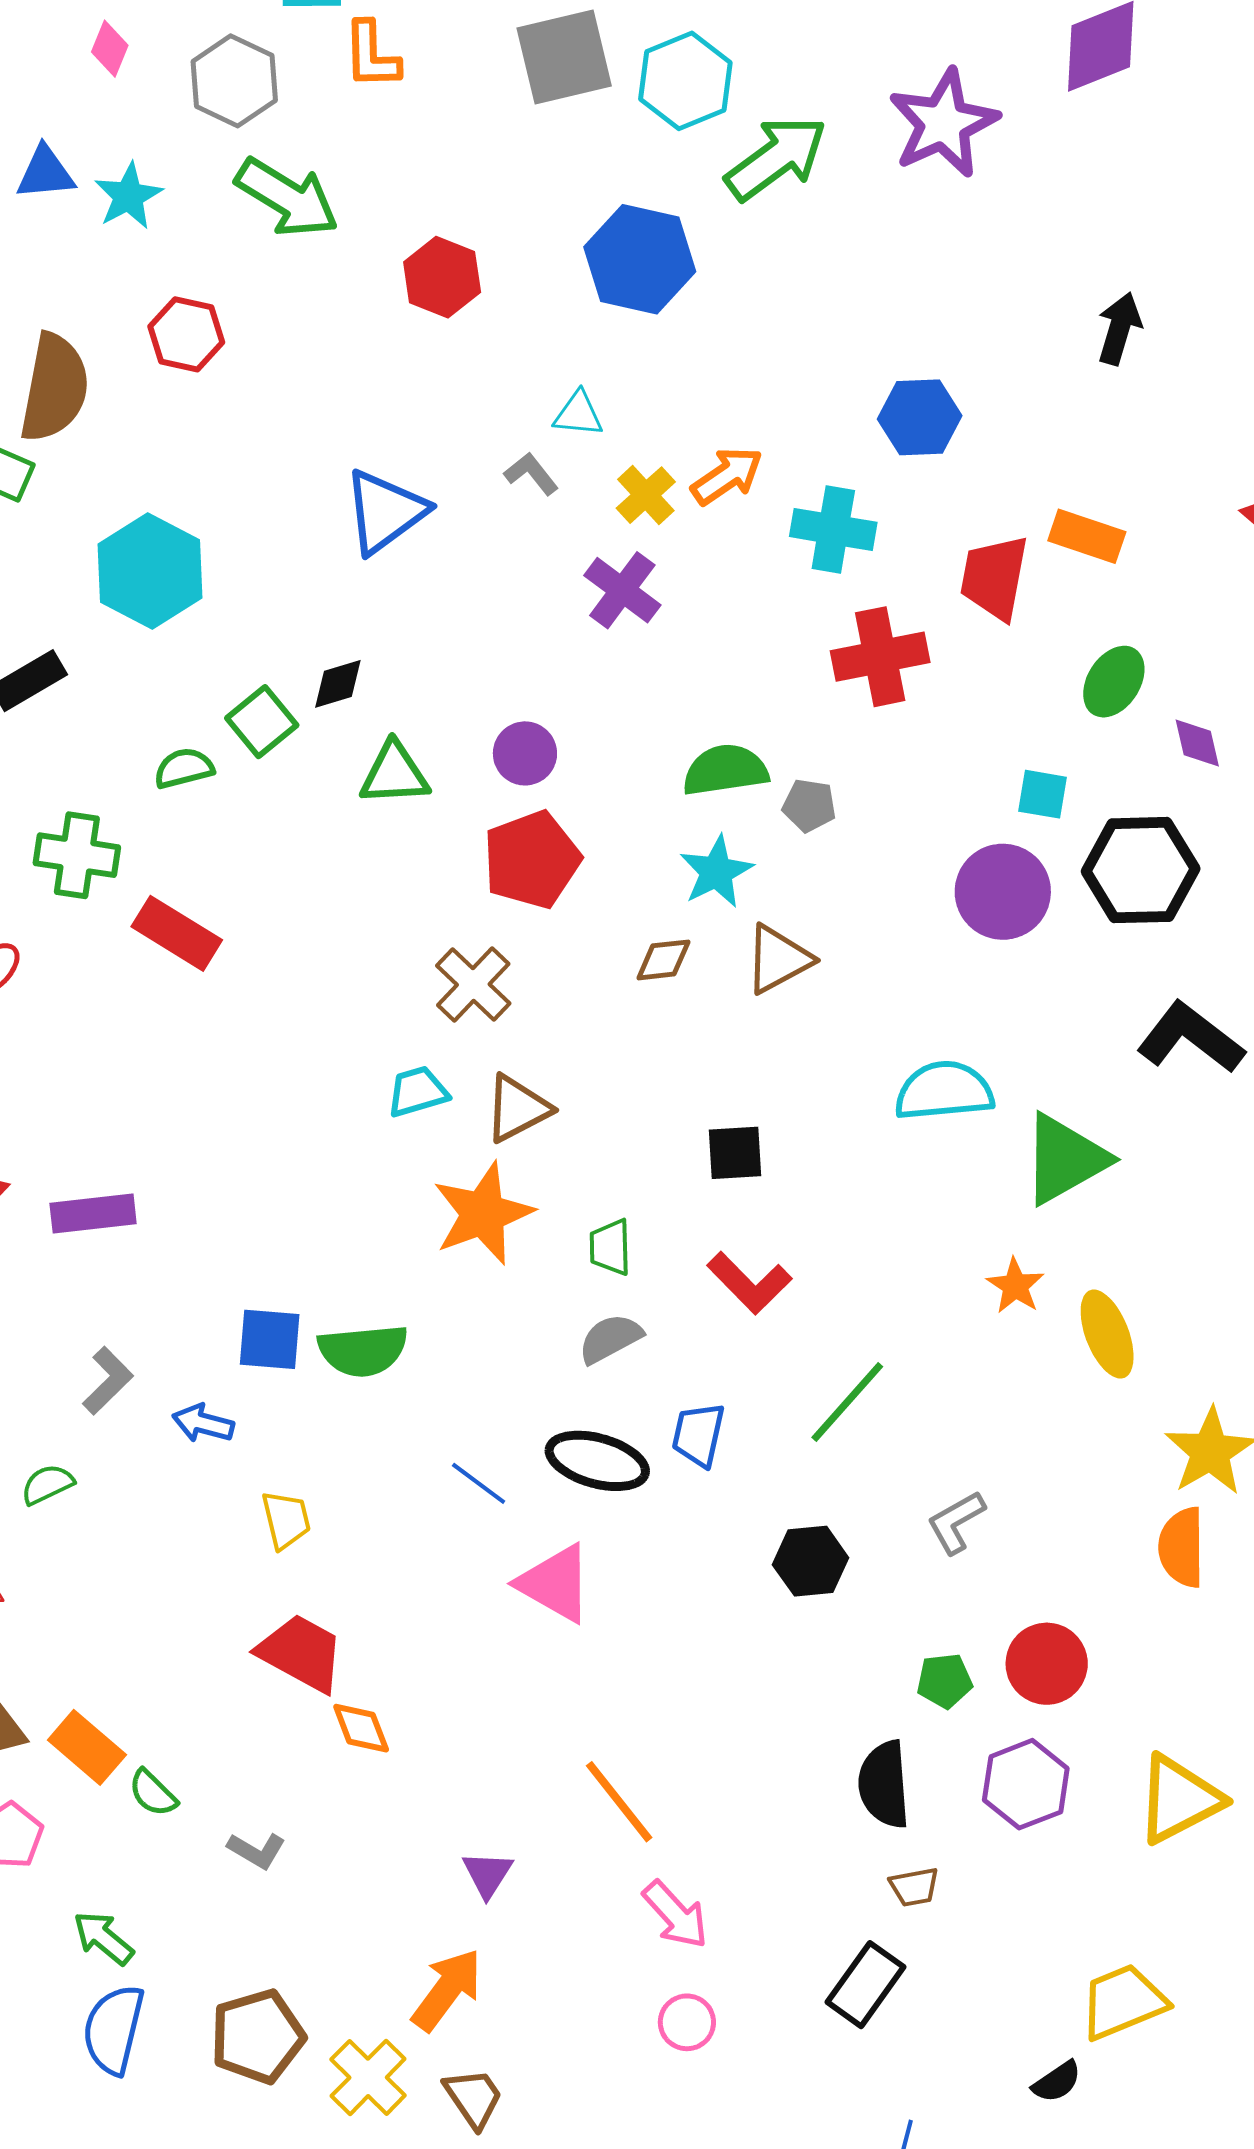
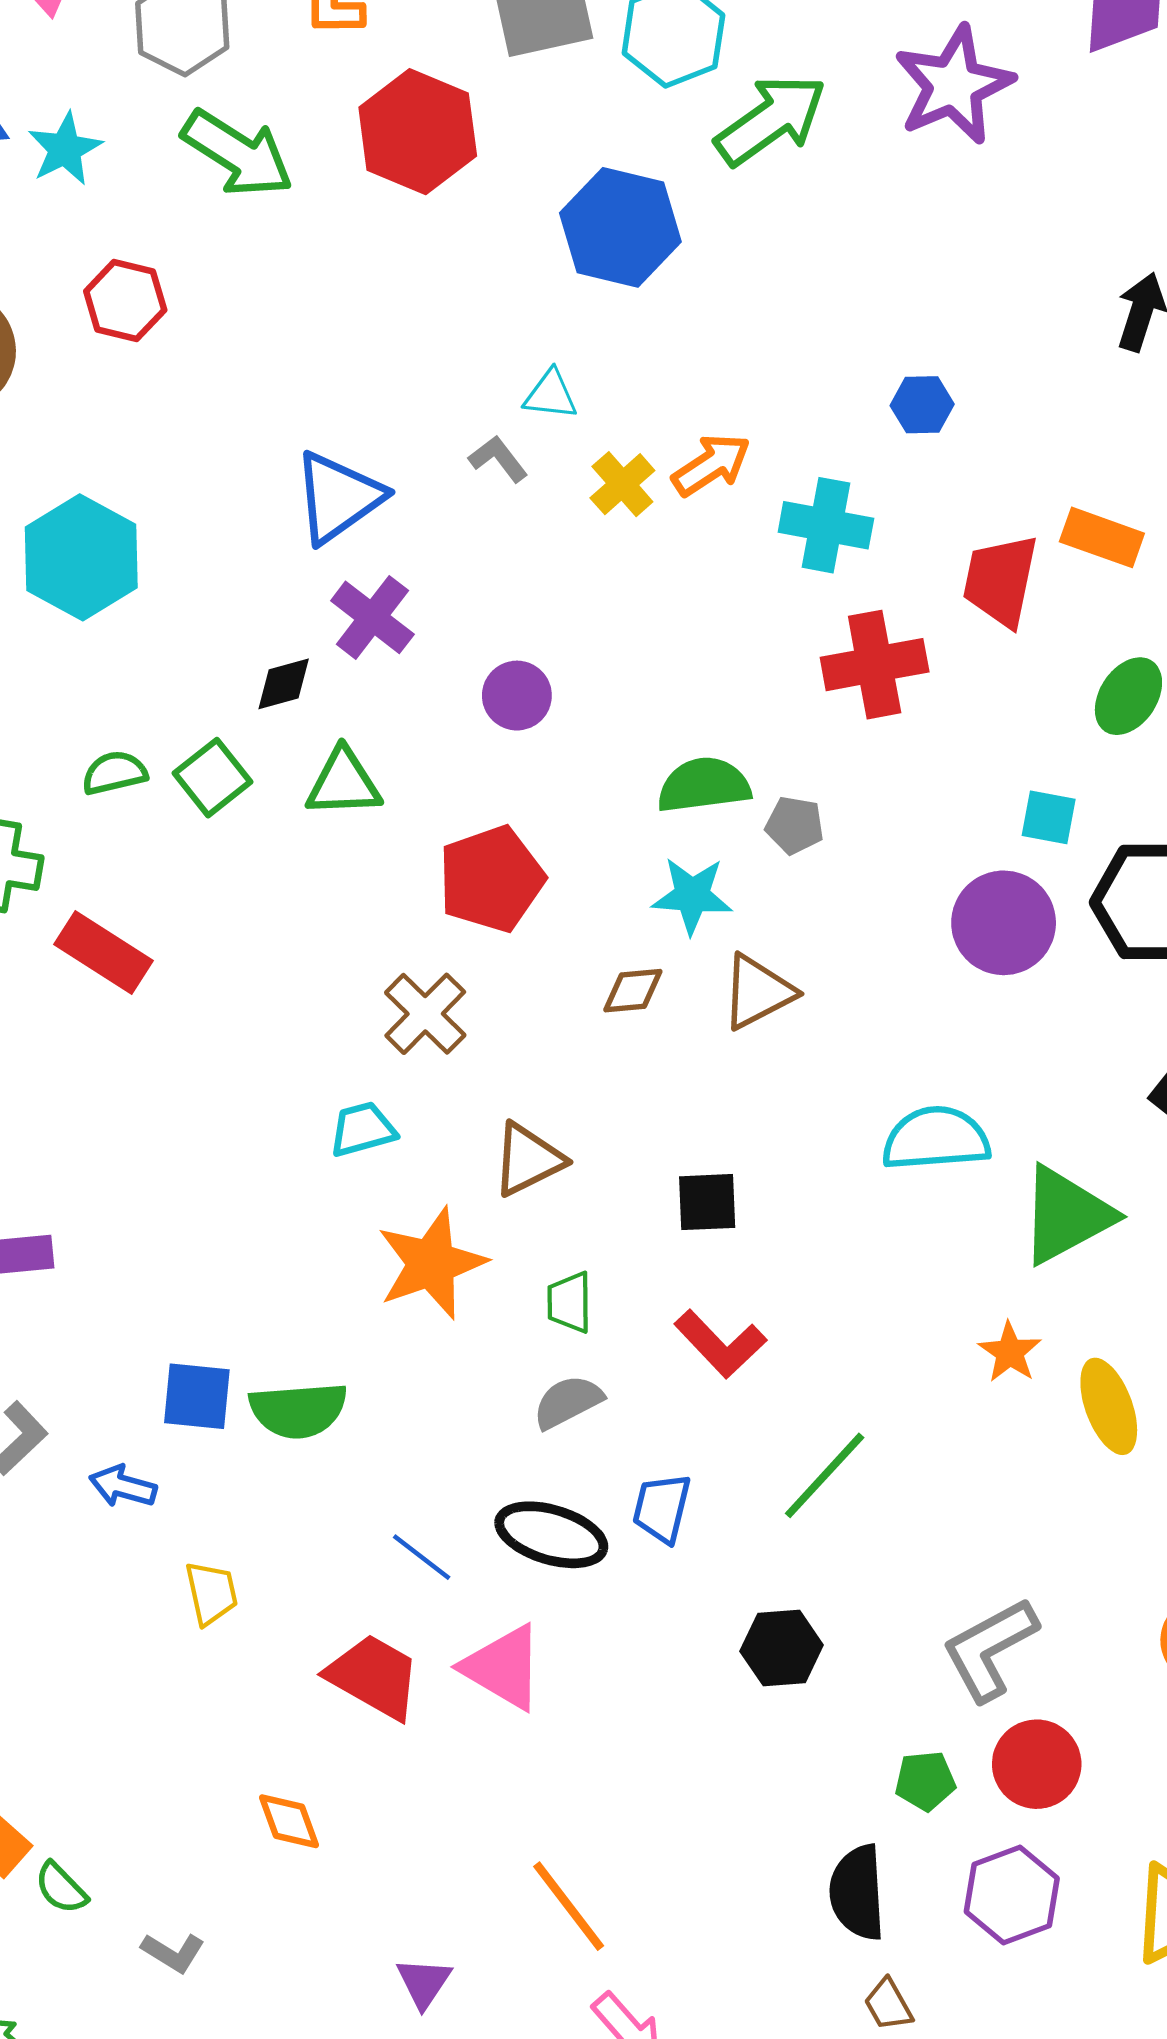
red hexagon: (442, 277) -> (418, 132), moved, size x1.4
blue hexagon: (920, 417) -> (922, 405), size x0.7
purple cross: (622, 590) -> (372, 617), moved
green square: (262, 722) -> (213, 778), moved
purple circle: (525, 753) -> (517, 696), moved
cyan star: (716, 872) -> (692, 896), turned 30
brown triangle: (517, 1108) -> (528, 1159), moved
gray L-shape: (956, 1522) -> (990, 1649), moved, size x1.5
red trapezoid: (301, 1653) -> (374, 1676), moved
brown trapezoid: (914, 1887) -> (888, 2005), turned 70

